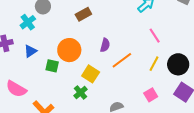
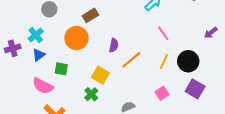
cyan cross: (28, 22) -> (36, 35), moved
orange circle: (69, 50) -> (76, 38), moved
pink semicircle: (16, 89) -> (43, 86), moved

